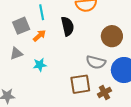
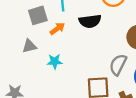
black semicircle: (67, 26) -> (90, 21), turned 90
gray semicircle: (96, 62) -> (118, 65), turned 96

